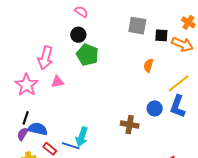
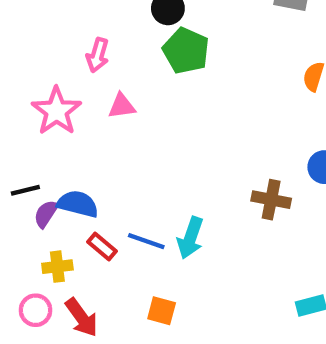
pink arrow: (45, 58) -> (98, 55), size x0.7
black line: (26, 118) -> (25, 190), moved, turned 56
cyan arrow: (82, 137) -> (190, 238), moved

